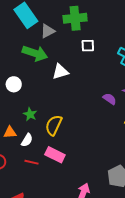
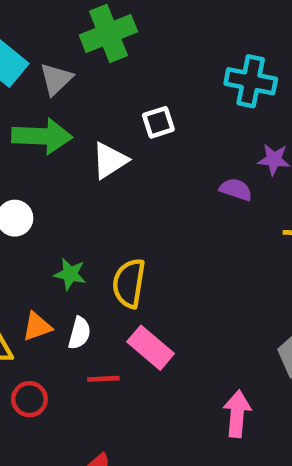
white square: (88, 46) -> (158, 122), moved
pink rectangle: (55, 155) -> (151, 348), turned 30

